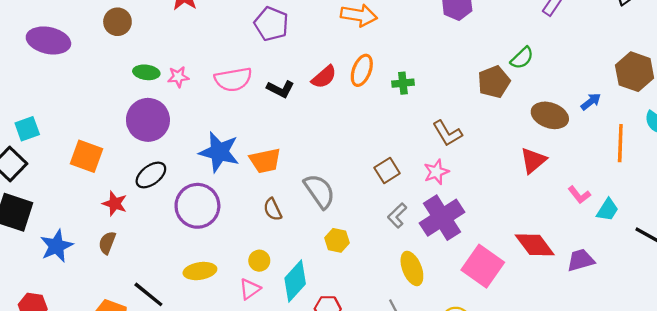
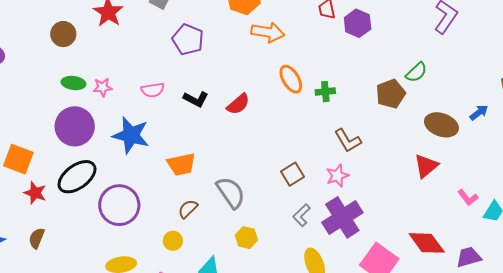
brown circle: (117, 22) -> (63, 34), moved
orange ellipse: (362, 70) -> (291, 79), moved, turned -52
red semicircle: (324, 77) -> (238, 104), moved
pink semicircle: (233, 79) -> (153, 90), size x0.7
green cross: (403, 83) -> (325, 92), moved
blue star: (219, 152) -> (131, 135), moved
black ellipse: (151, 175) -> (77, 177), size x1.4
red star: (115, 204) -> (35, 193), moved
brown semicircle: (273, 209) -> (188, 209), turned 70
yellow circle: (259, 261) -> (173, 241), moved

